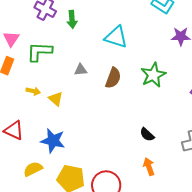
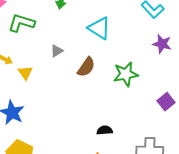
gray triangle: (81, 70) -> (57, 51), turned -40
black semicircle: (147, 135) -> (105, 130), turned 119

